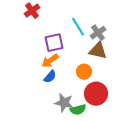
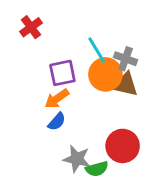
gray cross: (98, 33) -> (125, 59), turned -35
orange circle: (84, 72) -> (105, 74), moved, size x1.5

